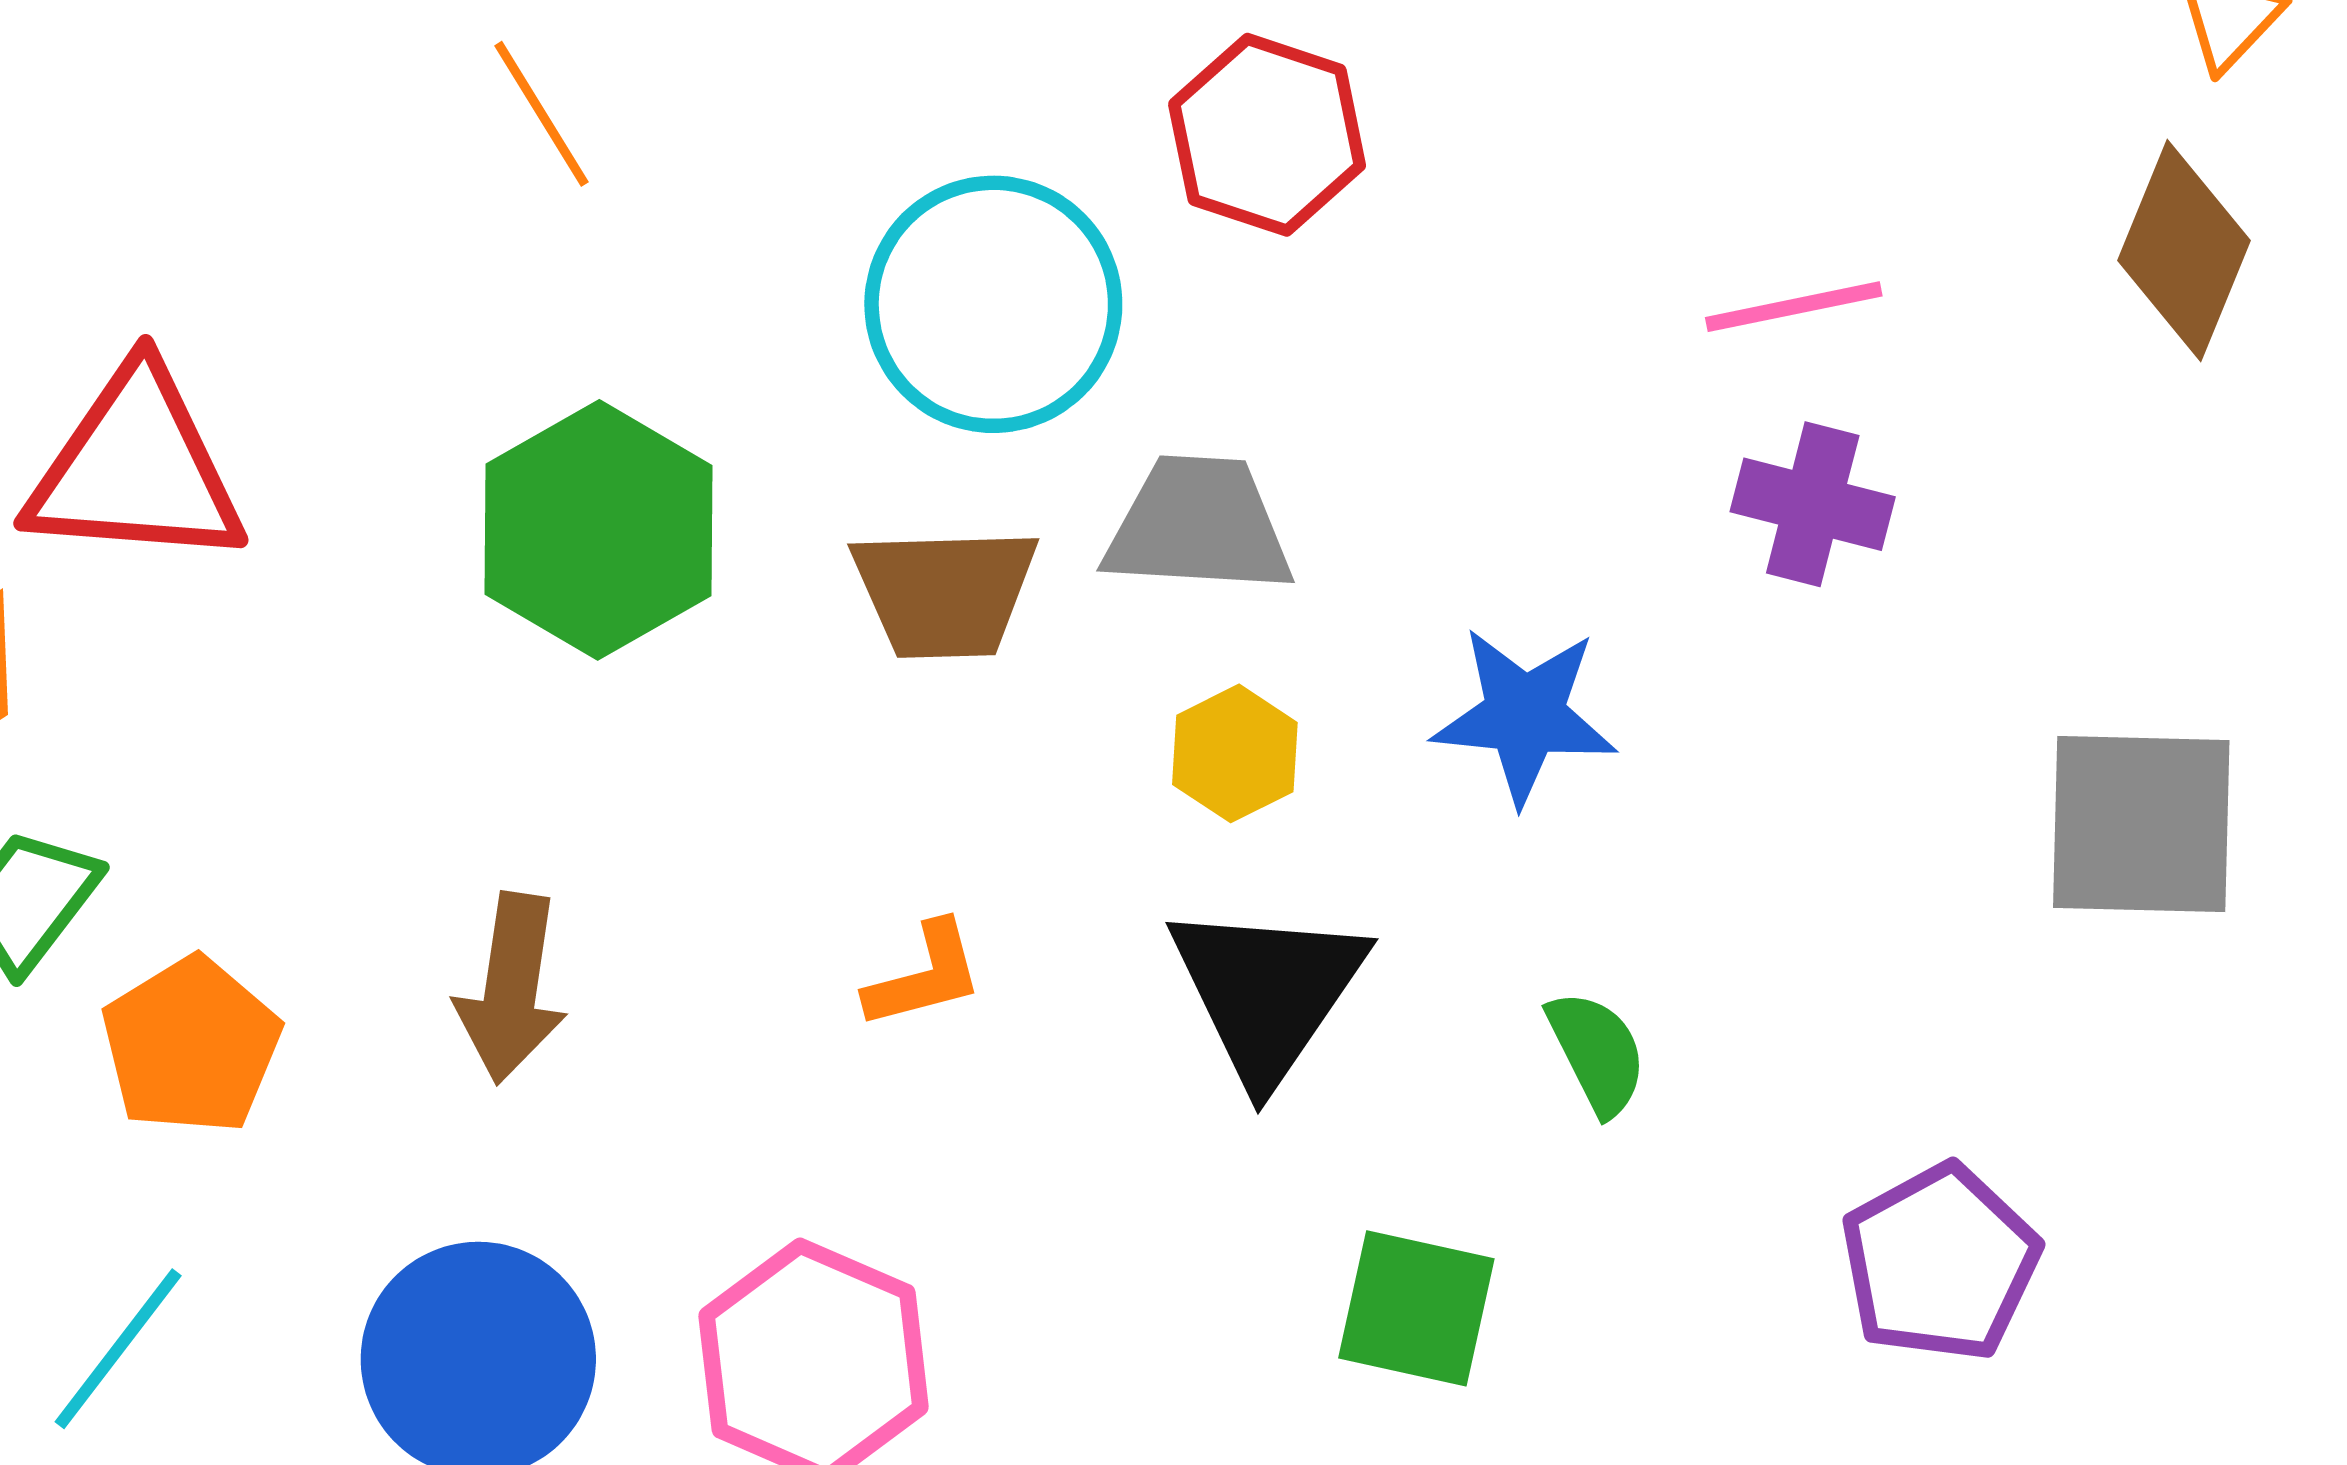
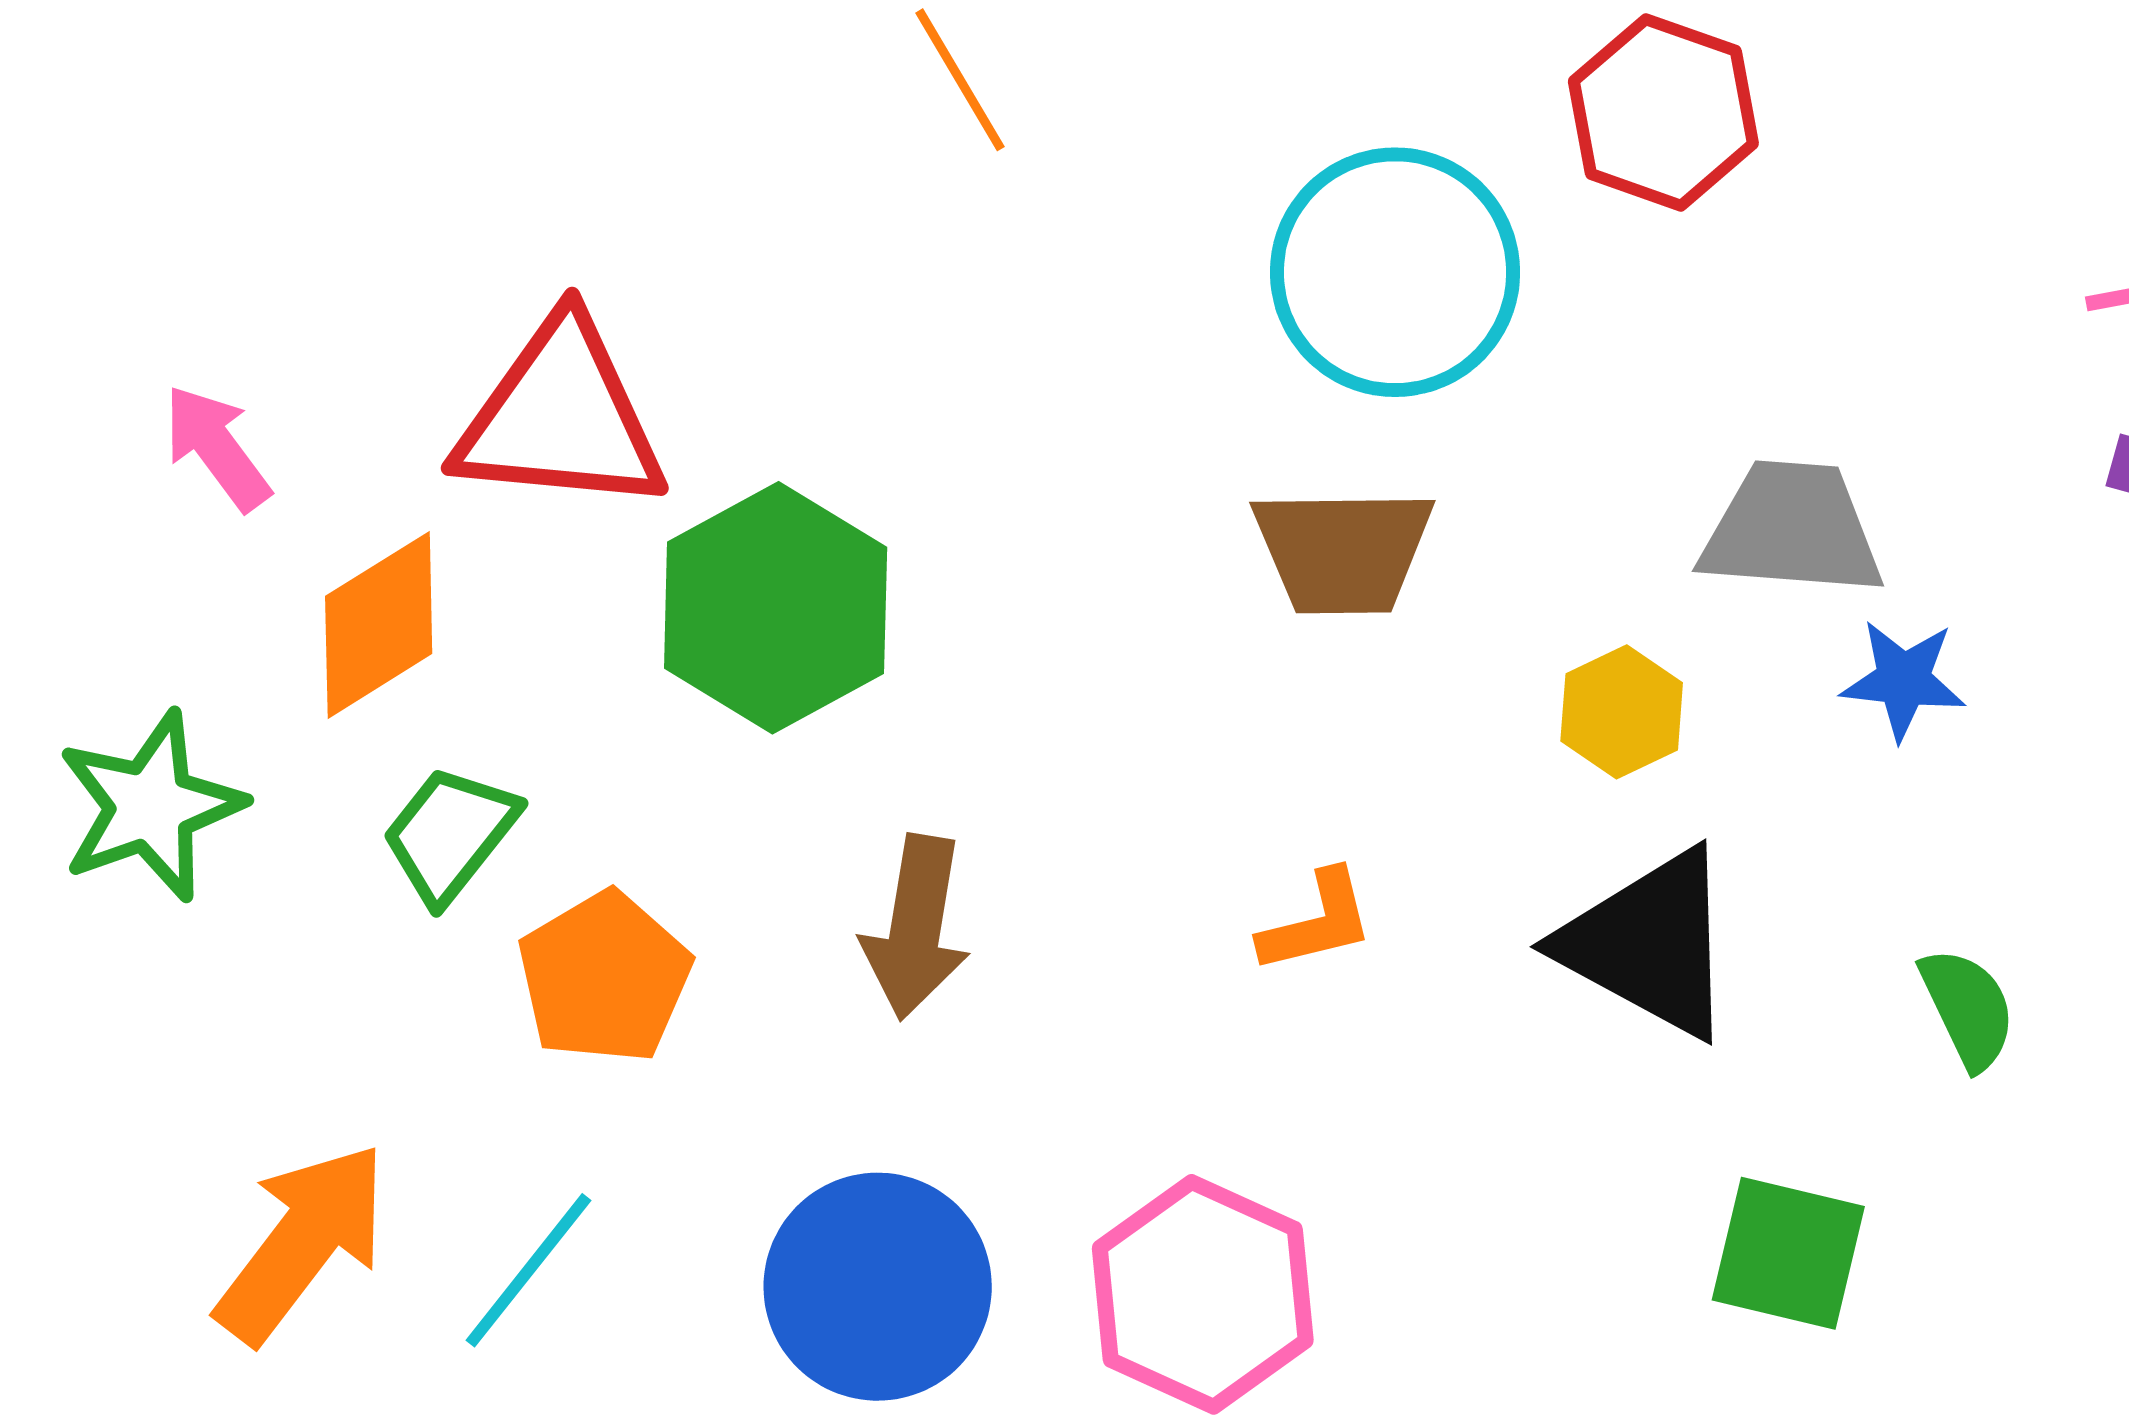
gray trapezoid: (1199, 525) -> (1792, 529), moved
green hexagon: (598, 530) -> (776, 608), moved
blue star: (1525, 715) -> (1903, 680), size x0.7
black triangle: (1267, 992) -> (1649, 944), turned -37

